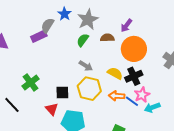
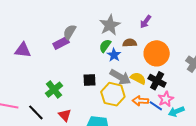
blue star: (64, 14) -> (114, 55), moved
purple arrow: (126, 26) -> (146, 22), moved
gray arrow: (86, 66) -> (120, 77), moved, size x1.5
black cross: (134, 76) -> (157, 81), turned -36
black square: (62, 93) -> (90, 80), moved
red triangle: (52, 109) -> (65, 115), moved

